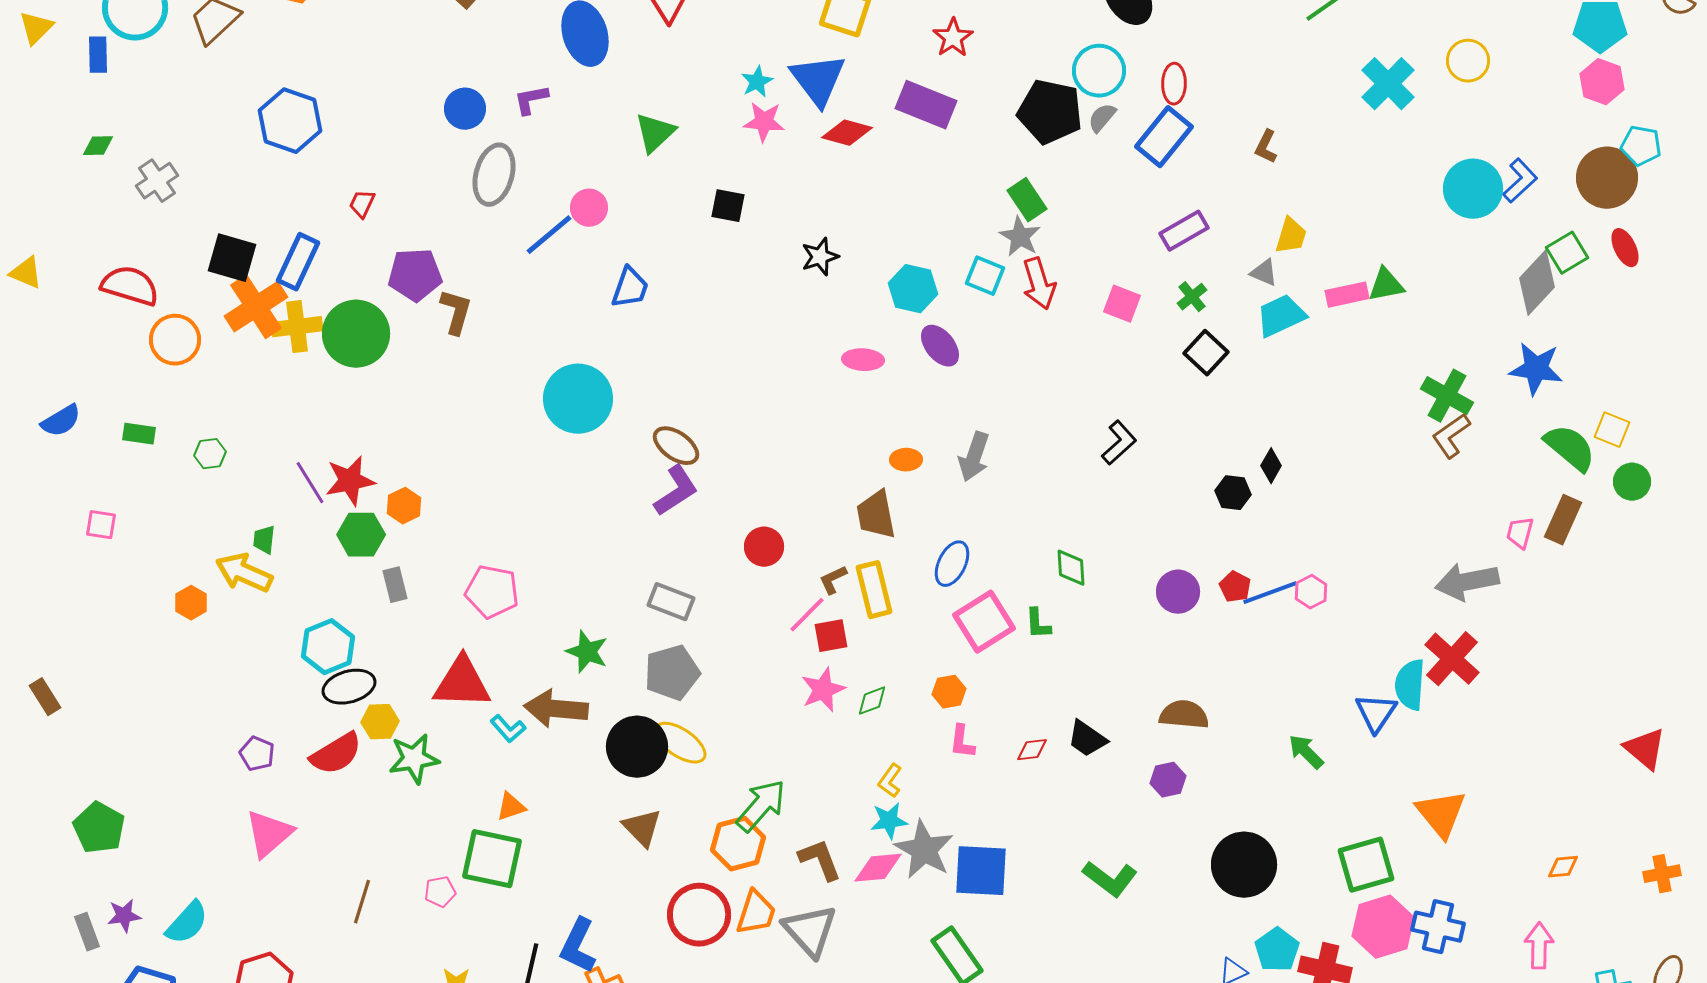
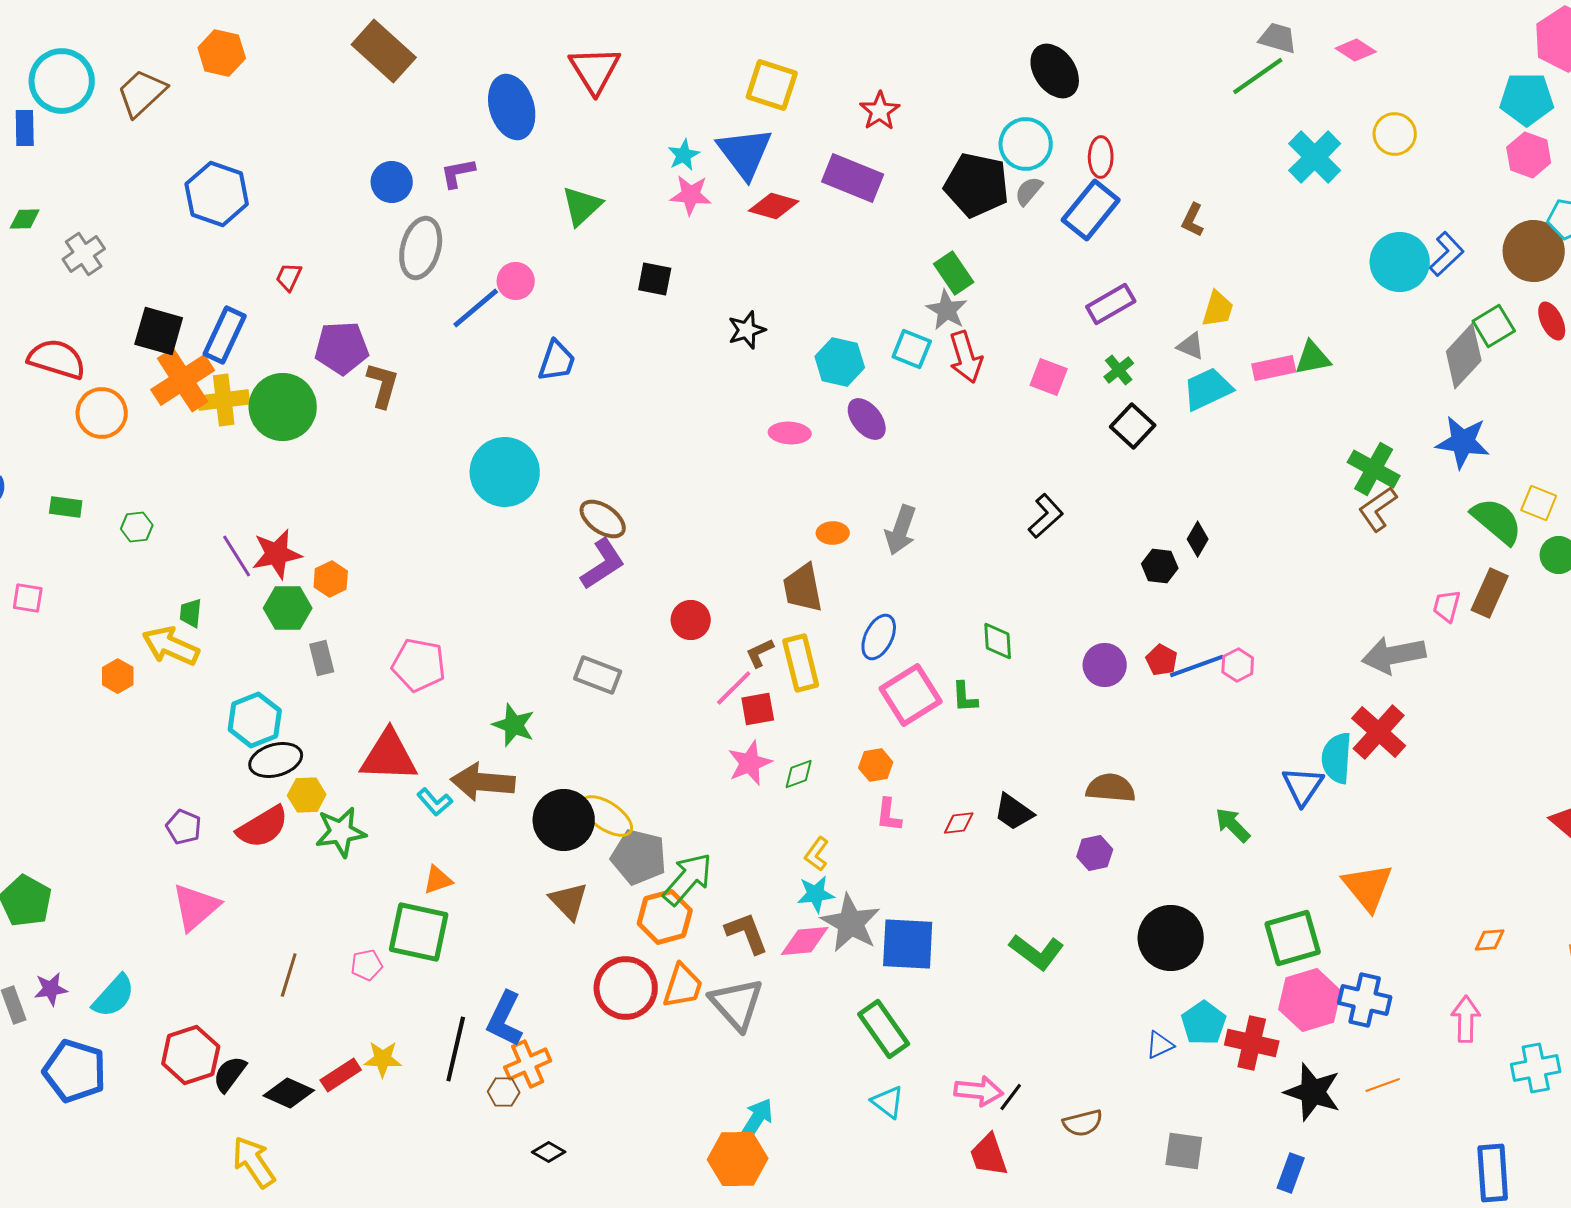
gray pentagon: (672, 673) -> (639, 857), moved, turned 30

